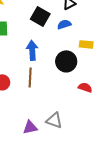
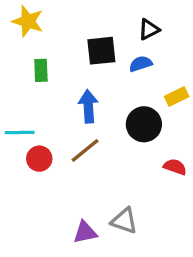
black square: (40, 16) -> (101, 51), turned -36
yellow rectangle: (86, 44) -> (177, 96), turned -32
brown line: (30, 77) -> (85, 150), turned 48

